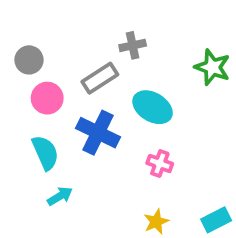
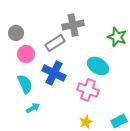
gray cross: (133, 45) -> (73, 25), size x1.5
cyan ellipse: (153, 107) -> (98, 66), moved
pink cross: (160, 163) -> (88, 90), size x1.5

